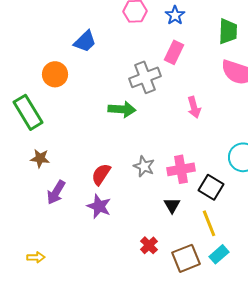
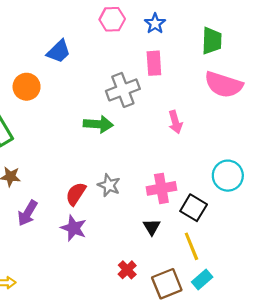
pink rectangle: (174, 52) -> (154, 63), turned -30
gray star: (144, 166) -> (109, 185), moved

